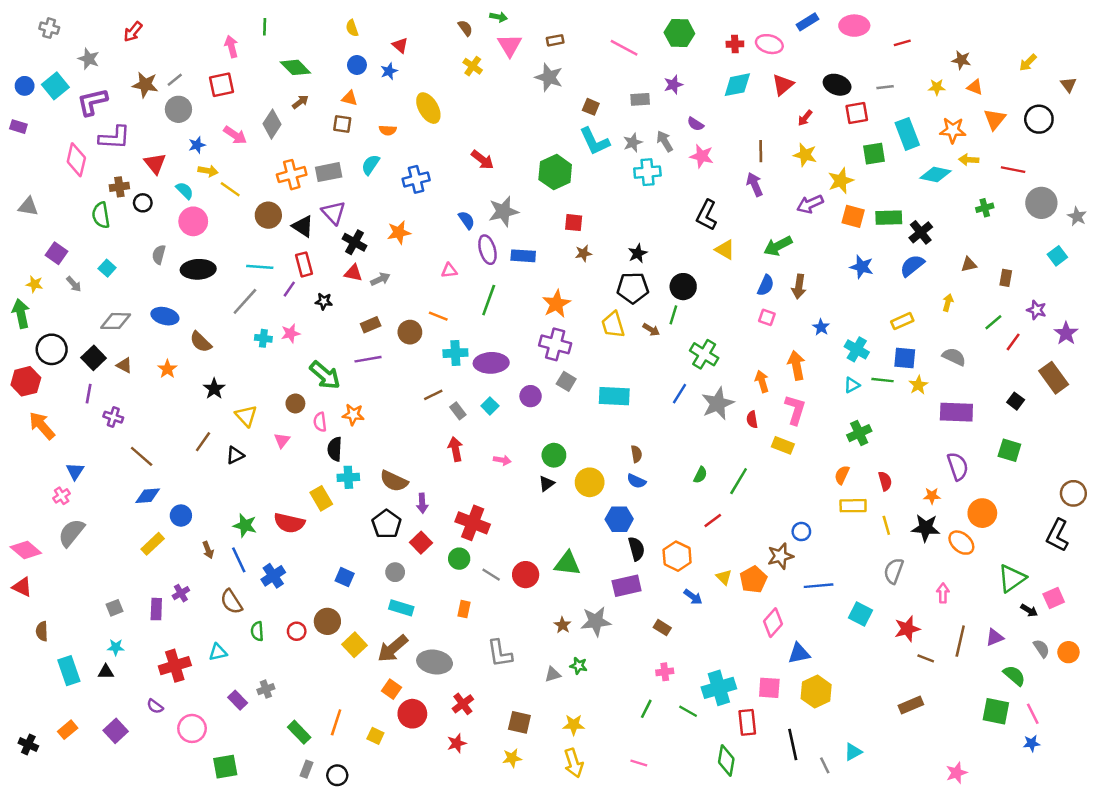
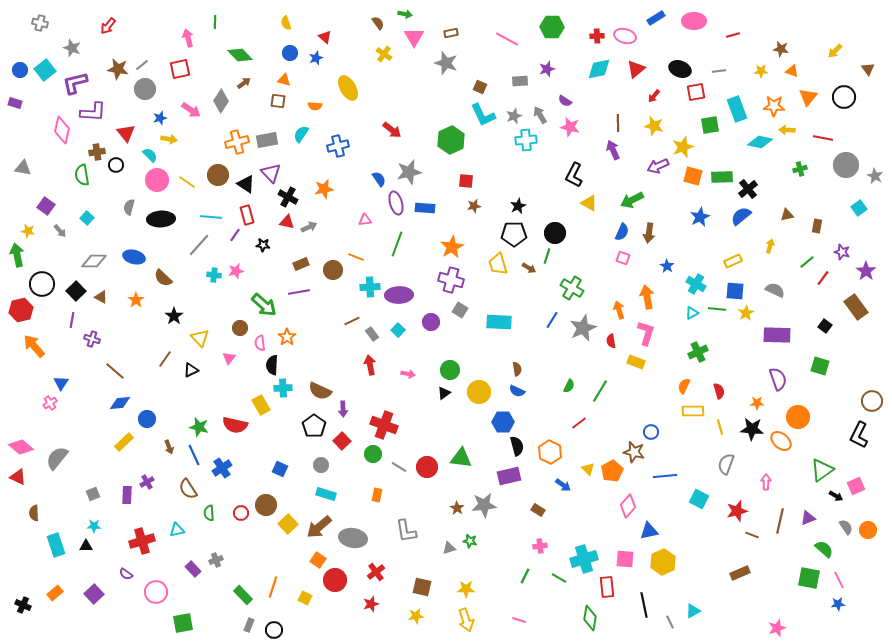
yellow line: (230, 189) -> (187, 182), moved
blue star: (862, 267) -> (700, 217), turned 30
orange star: (353, 415) -> (287, 337), turned 30
gray semicircle: (71, 533) -> (57, 458), moved
brown star: (780, 556) -> (634, 452), turned 30

